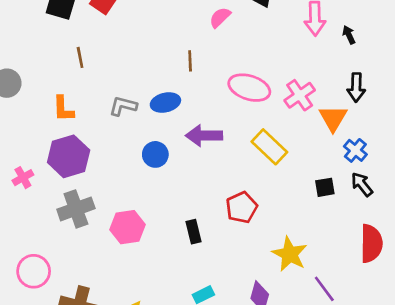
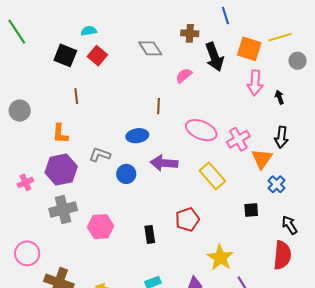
gray L-shape: (123, 106) -> (100, 155), moved
black arrow: (362, 184) -> (290, 225), moved

